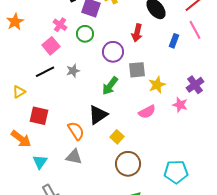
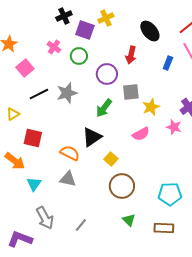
pink square: (51, 46) -> (25, 68), moved
gray star: (73, 71) -> (67, 93), size x1.5
orange semicircle: (76, 131) -> (70, 153), turned -30

